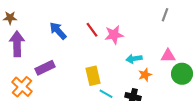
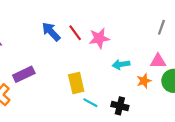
gray line: (165, 15) -> (161, 27), moved
blue arrow: (58, 31) -> (51, 32), moved
orange star: (145, 75) -> (144, 81), moved

